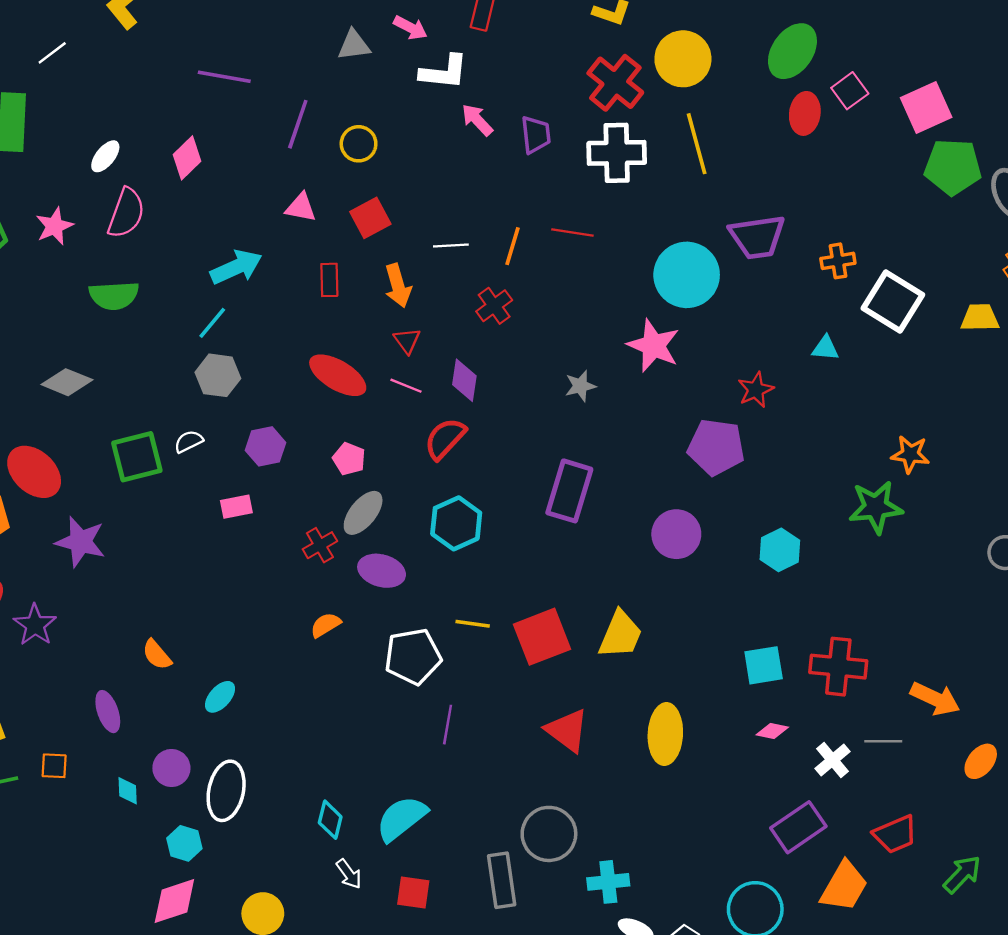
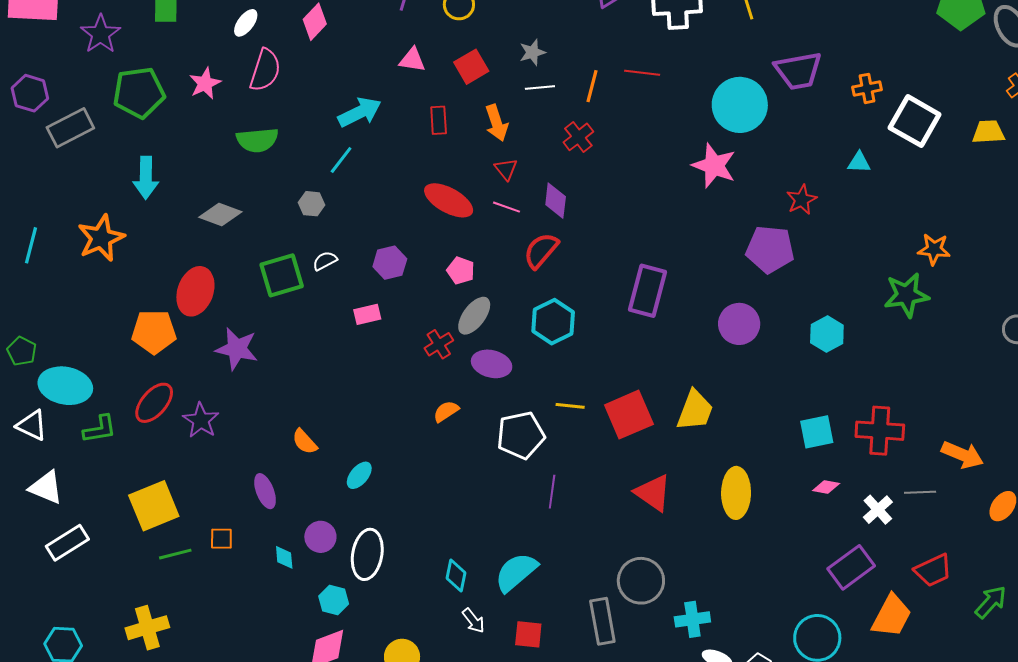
gray hexagon: (218, 375) -> (312, 204), moved, size x0.7
gray star: (580, 386) -> (532, 52), moved
red ellipse: (34, 472) -> (195, 291), turned 69

